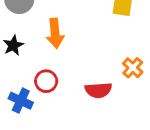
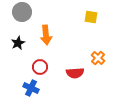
blue cross: (21, 101) -> (31, 88), moved

